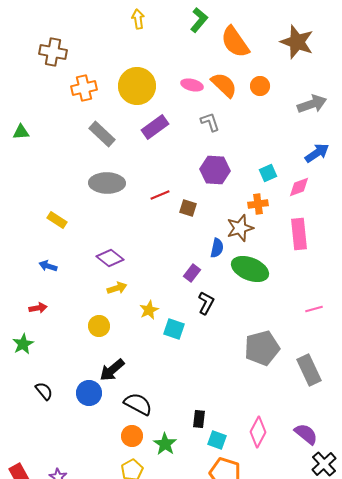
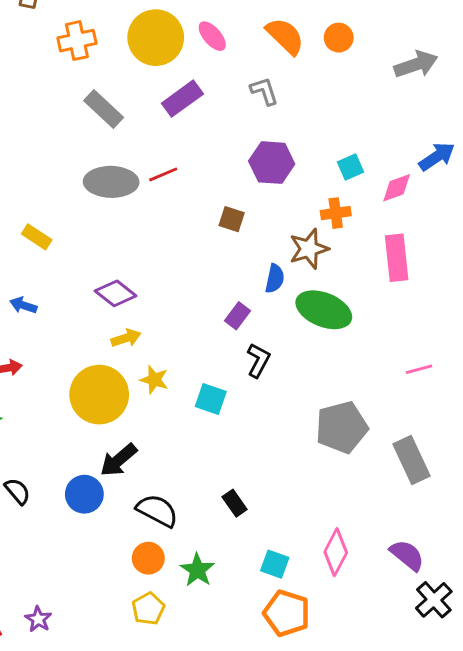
pink ellipse: (192, 85) -> (212, 36), moved, turned 35
blue arrow: (317, 153) -> (437, 157), moved
red line: (160, 195) -> (163, 174), moved
yellow star: (149, 310) -> (154, 380), moved, turned -30
yellow circle: (99, 326) -> (99, 395), size x1.8
black rectangle: (199, 419) -> (235, 503), moved, turned -42

